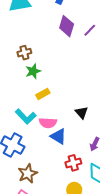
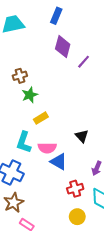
purple line: (90, 30) -> (84, 62), moved
cyan L-shape: (26, 117) -> (24, 142), turned 65
brown star: (28, 174) -> (14, 203), moved

